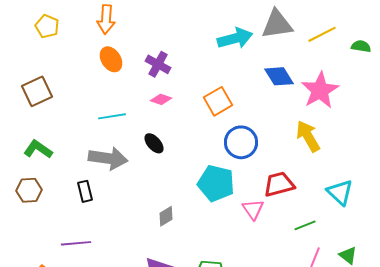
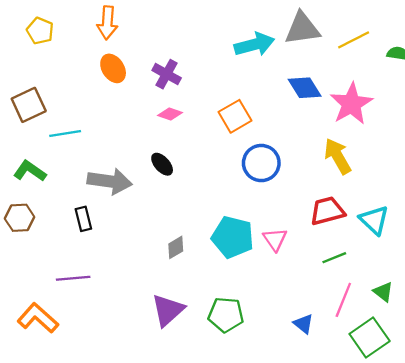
cyan line: (112, 116) -> (65, 133), moved
cyan pentagon: (216, 183) -> (233, 237), moved
red trapezoid: (279, 184) -> (327, 211), moved

